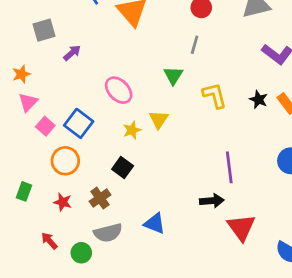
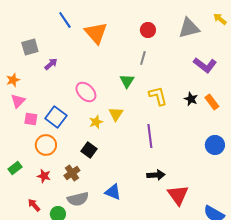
pink square: (45, 126) -> (31, 119), turned -32
purple line: (229, 167) -> (150, 136), moved
green rectangle: (24, 191) -> (15, 168), turned 32

